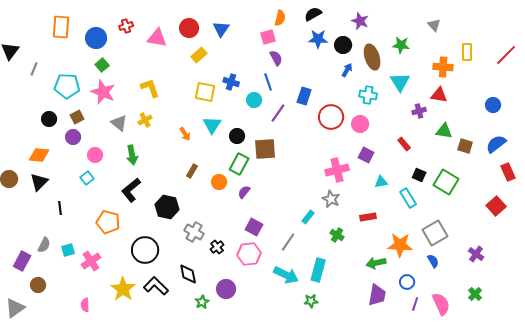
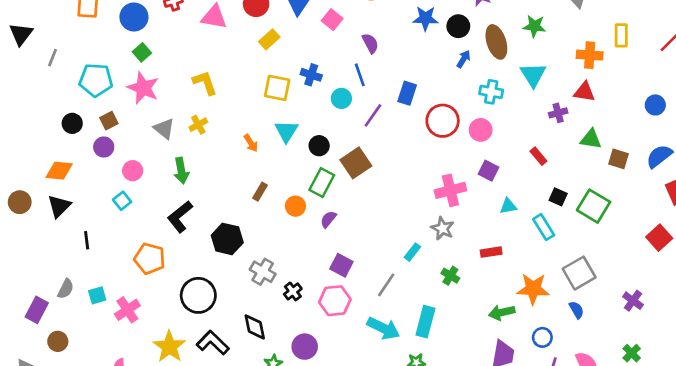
pink square: (268, 37) -> (332, 20), moved, turned -35
brown square: (265, 149) -> (356, 163), turned -30

